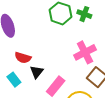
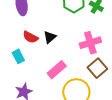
black triangle: (37, 72) -> (50, 37), moved

